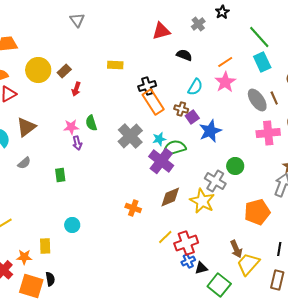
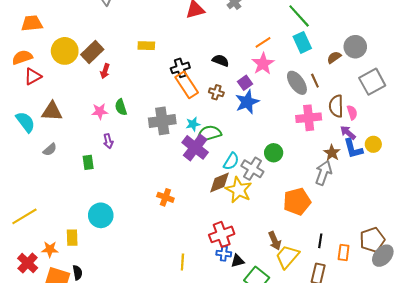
black semicircle: (184, 55) -> (221, 60), moved
brown rectangle: (64, 71) -> (92, 52), size x1.5
cyan semicircle: (195, 87) -> (231, 161), moved
purple square: (192, 117) -> (245, 83), moved
brown triangle: (26, 127) -> (52, 111), turned 40
blue star: (210, 131) -> (247, 102), moved
gray cross: (130, 136) -> (162, 121), turned 35
purple arrow: (77, 143) -> (108, 141), moved
brown diamond: (170, 197) -> (220, 182), moved
cyan circle: (72, 225) -> (101, 215), size x1.5
yellow line: (165, 237) -> (182, 262), moved, turned -42
blue cross: (188, 261) -> (224, 254), turned 32

